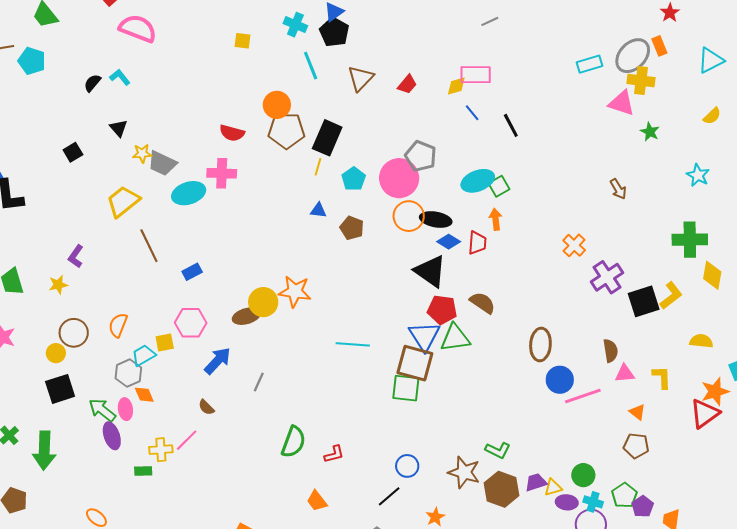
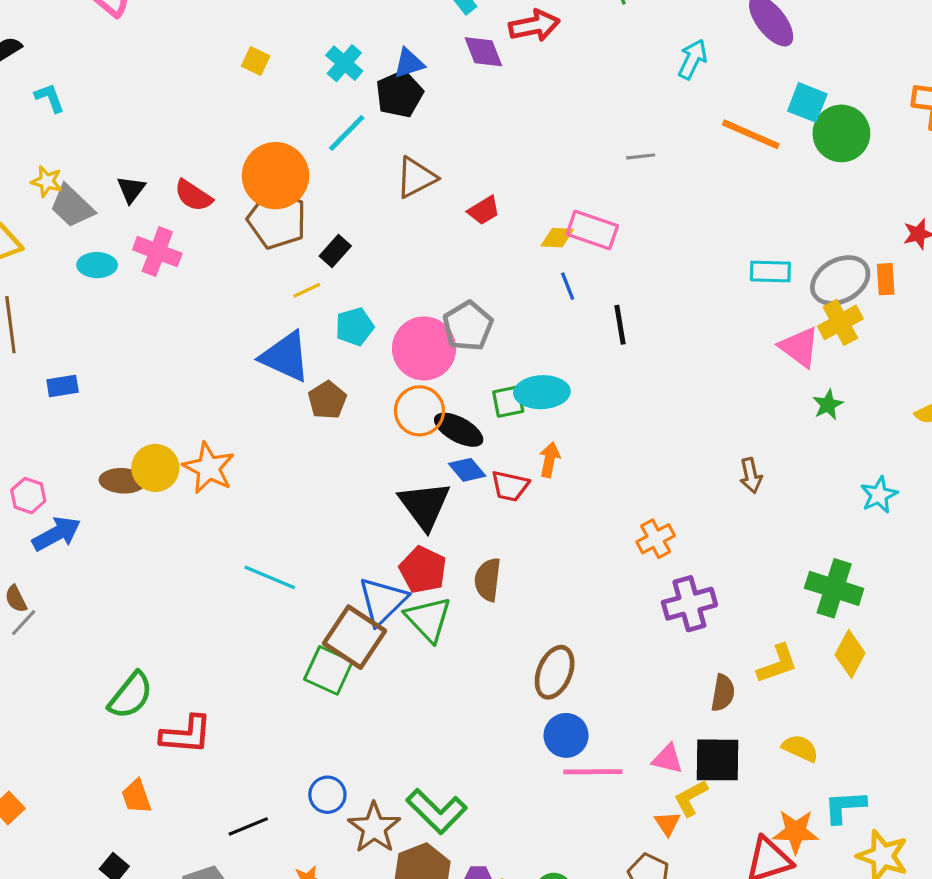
cyan line: (311, 66) -> (347, 133), turned 48
cyan L-shape: (120, 77) -> (50, 98), moved
yellow cross: (641, 81) -> (840, 322), turned 36
orange circle: (277, 105) -> (276, 176), size x1.5
black triangle: (119, 128) -> (131, 189), moved
black rectangle: (327, 138) -> (335, 251), size x0.6
yellow line: (318, 167) -> (307, 290), turned 30
green square: (499, 186) -> (508, 402), moved
cyan ellipse: (189, 193) -> (97, 265), size x0.7
blue triangle: (318, 210) -> (285, 357), size x2.0
red trapezoid: (477, 243) -> (510, 486), turned 80
black square: (644, 301) -> (718, 760), moved
brown semicircle: (483, 303) -> (488, 580), turned -136
pink hexagon: (191, 323) -> (28, 496), moved, size x0.7
green triangle: (455, 338) -> (428, 619), turned 36
brown semicircle: (611, 351) -> (723, 693), moved
yellow L-shape: (662, 377) -> (691, 798), moved, turned -135
gray line: (259, 382) -> (24, 623), moved
green L-shape: (498, 450) -> (437, 811), size x1.5
red L-shape: (334, 454) -> (186, 735), size x1.6
blue circle: (407, 466) -> (327, 795), moved

